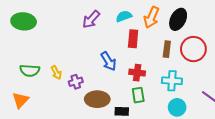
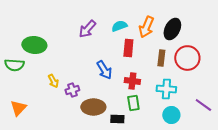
green ellipse: (24, 21) -> (34, 45), moved
green semicircle: (30, 71) -> (14, 65), moved

